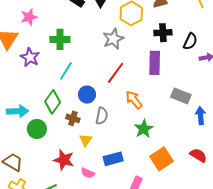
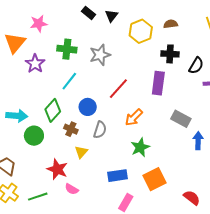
gray star: (113, 39) -> (100, 55), moved
orange arrow: (134, 100) -> (134, 117), turned -102
red semicircle: (198, 155) -> (192, 198), moved
blue rectangle: (113, 159) -> (117, 176), moved
pink semicircle: (88, 173) -> (72, 189), moved

